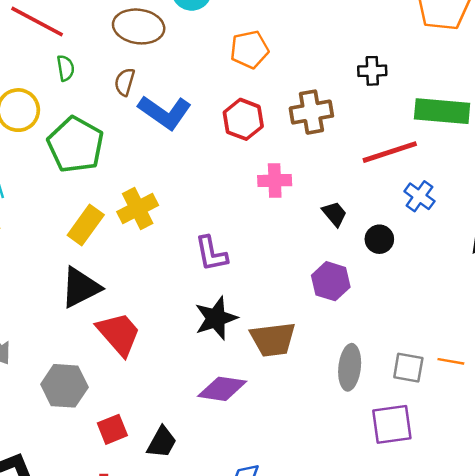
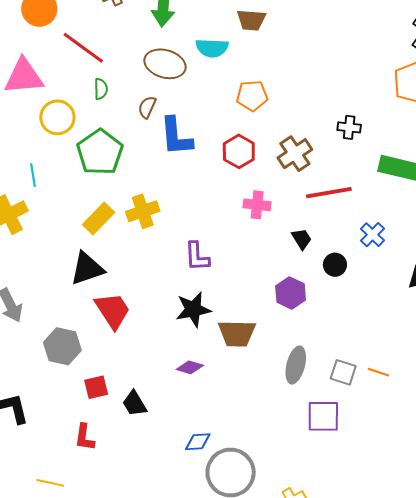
blue L-shape: (165, 112) -> (176, 136), turned 42
brown cross: (311, 112) -> (295, 154), turned -32
red line: (390, 152) -> (329, 193), moved
purple diamond: (222, 389) -> (190, 367), size x0.7
black trapezoid: (162, 442) -> (135, 404), turned 112

